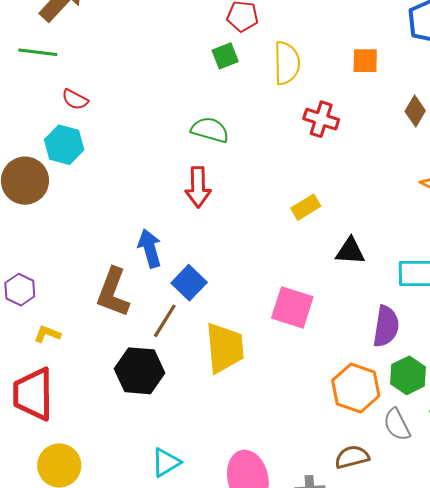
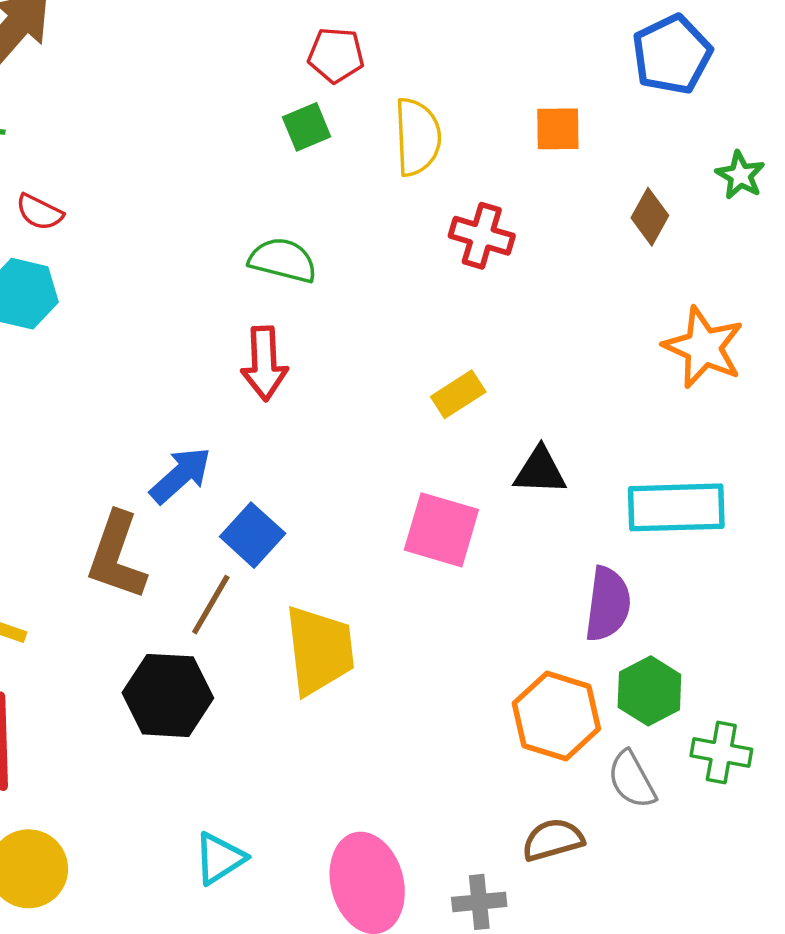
blue arrow: (150, 248) -> (181, 475), turned 66
pink square: (292, 307) -> (441, 530), moved

